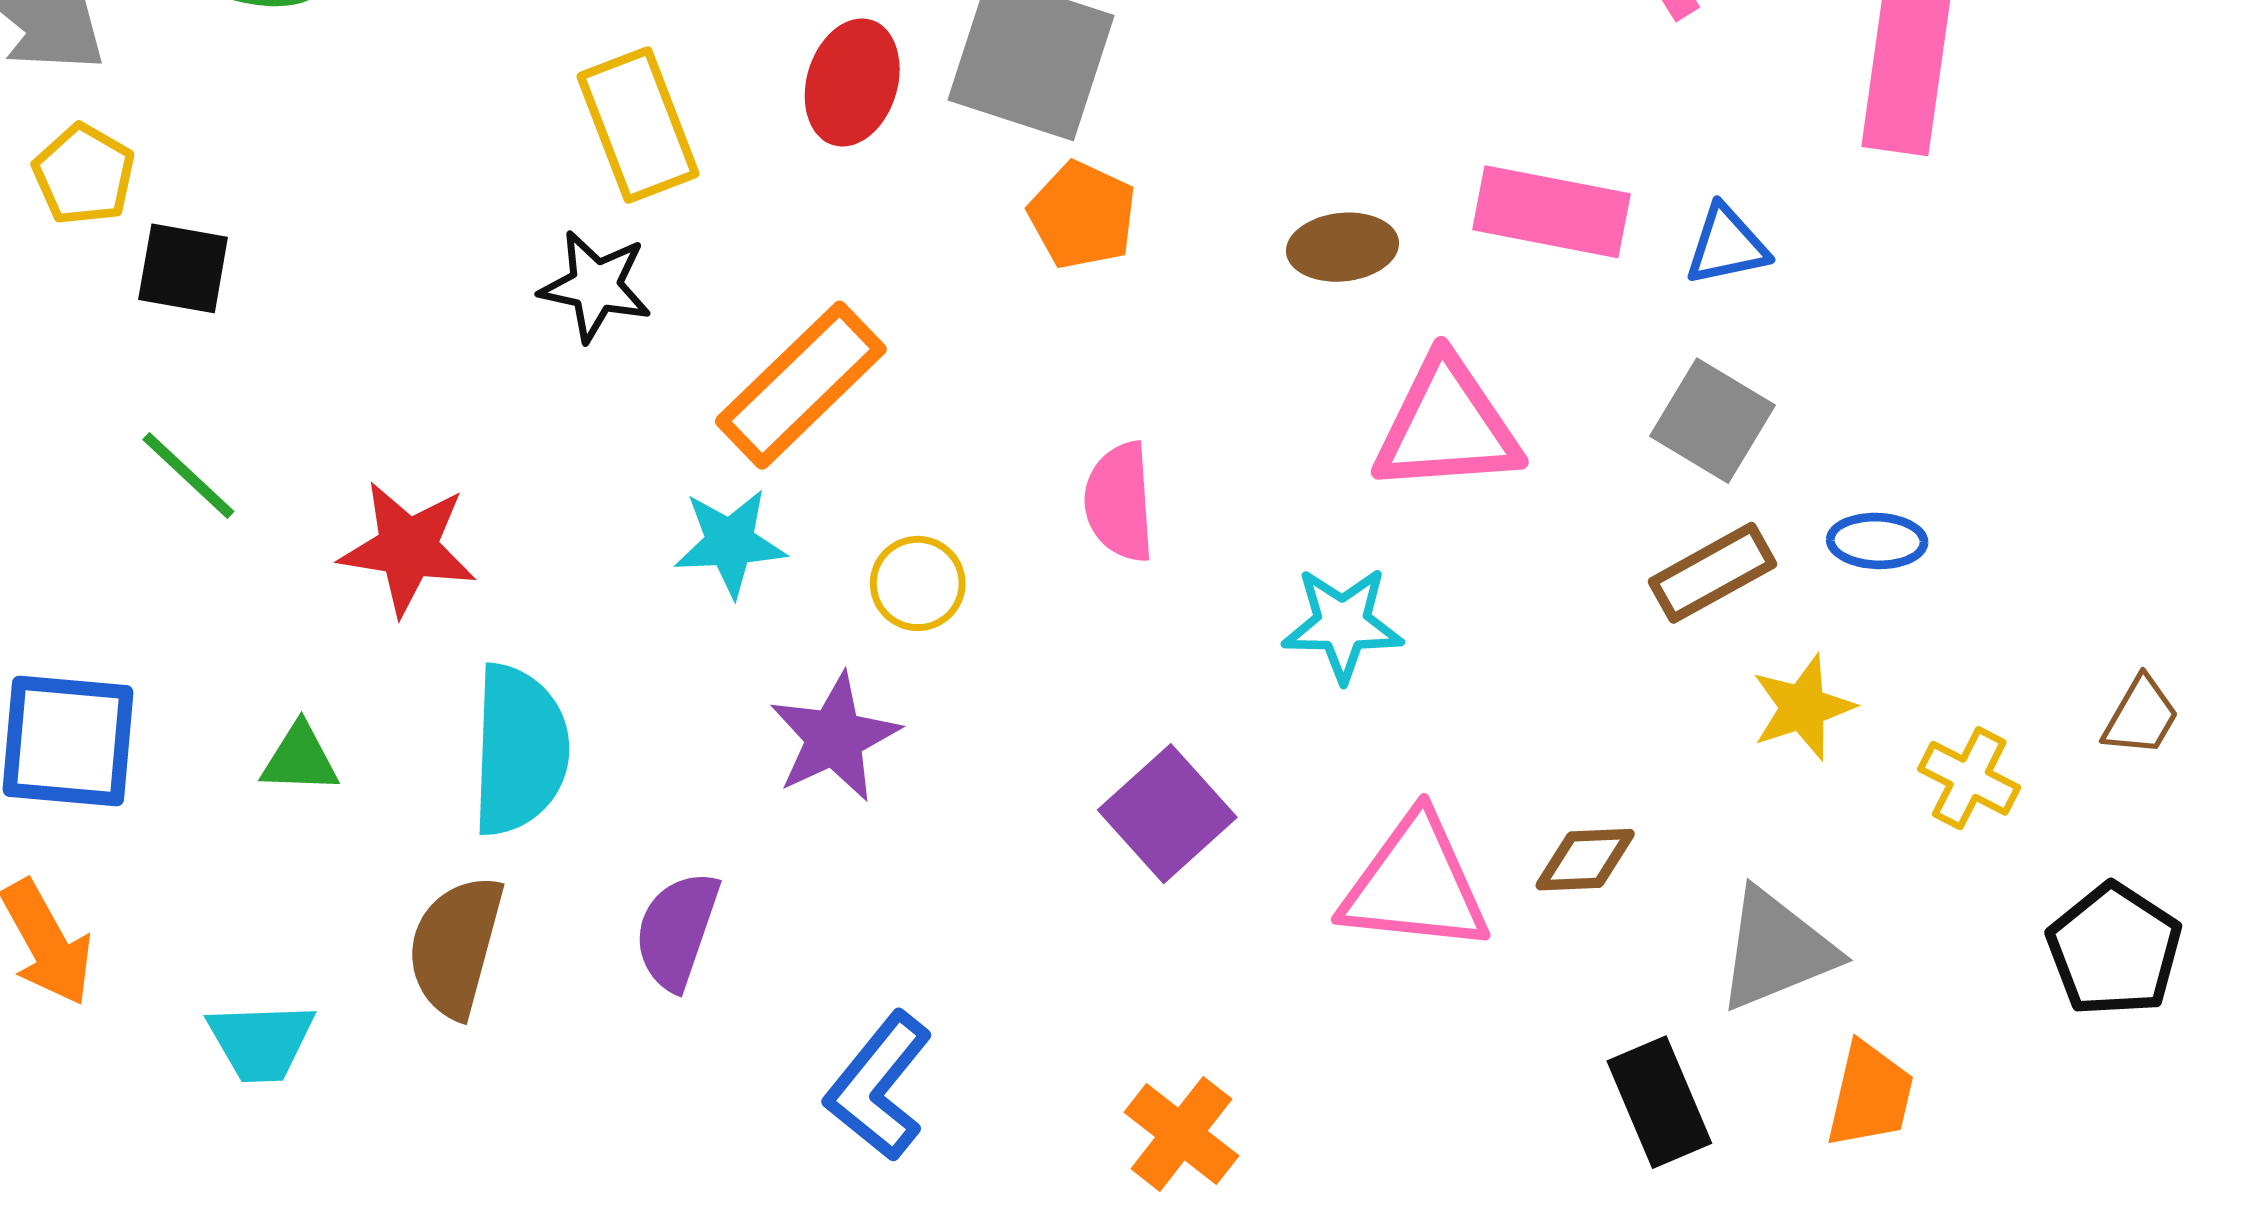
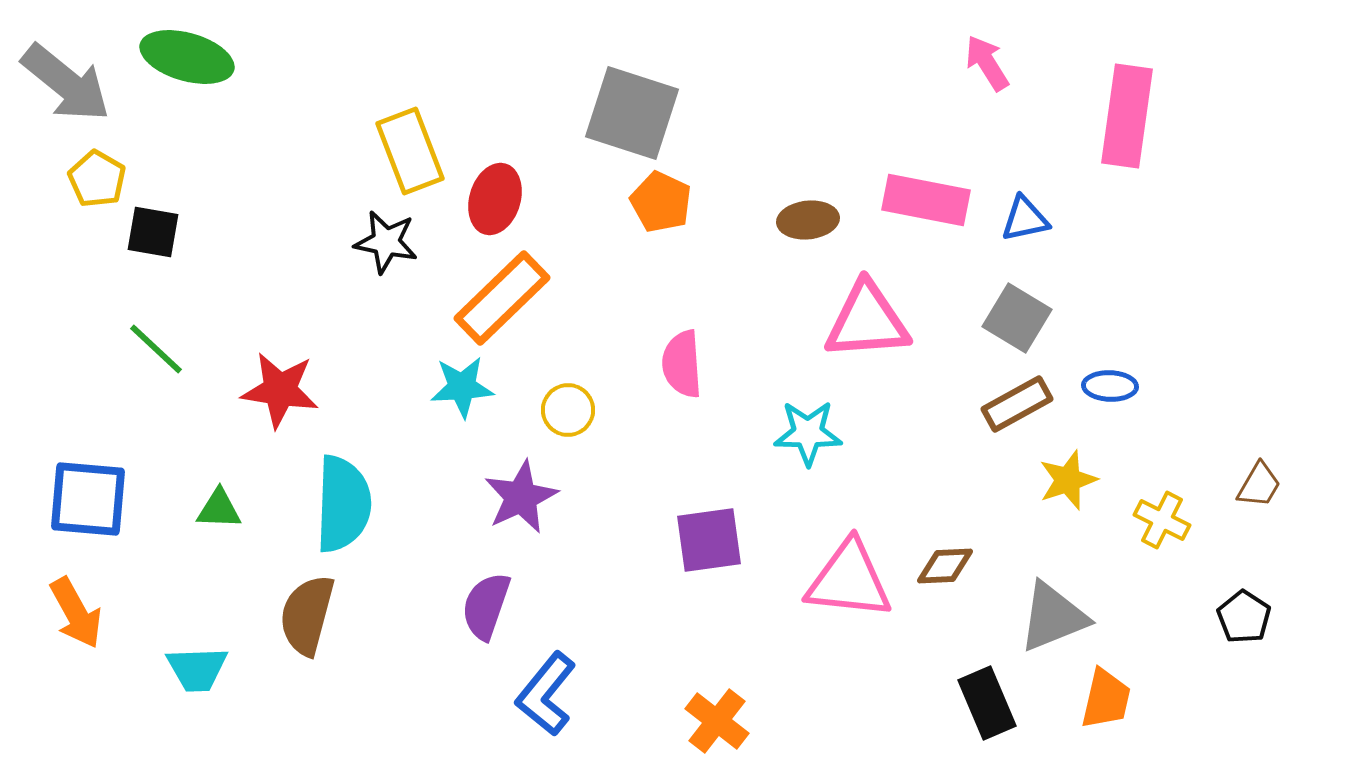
red ellipse: (852, 82) -> (495, 199), moved
purple square: (1167, 814) -> (709, 540), turned 34
purple semicircle: (677, 930) -> (486, 606), moved
black pentagon: (2114, 950) -> (1244, 617), size x0.7

